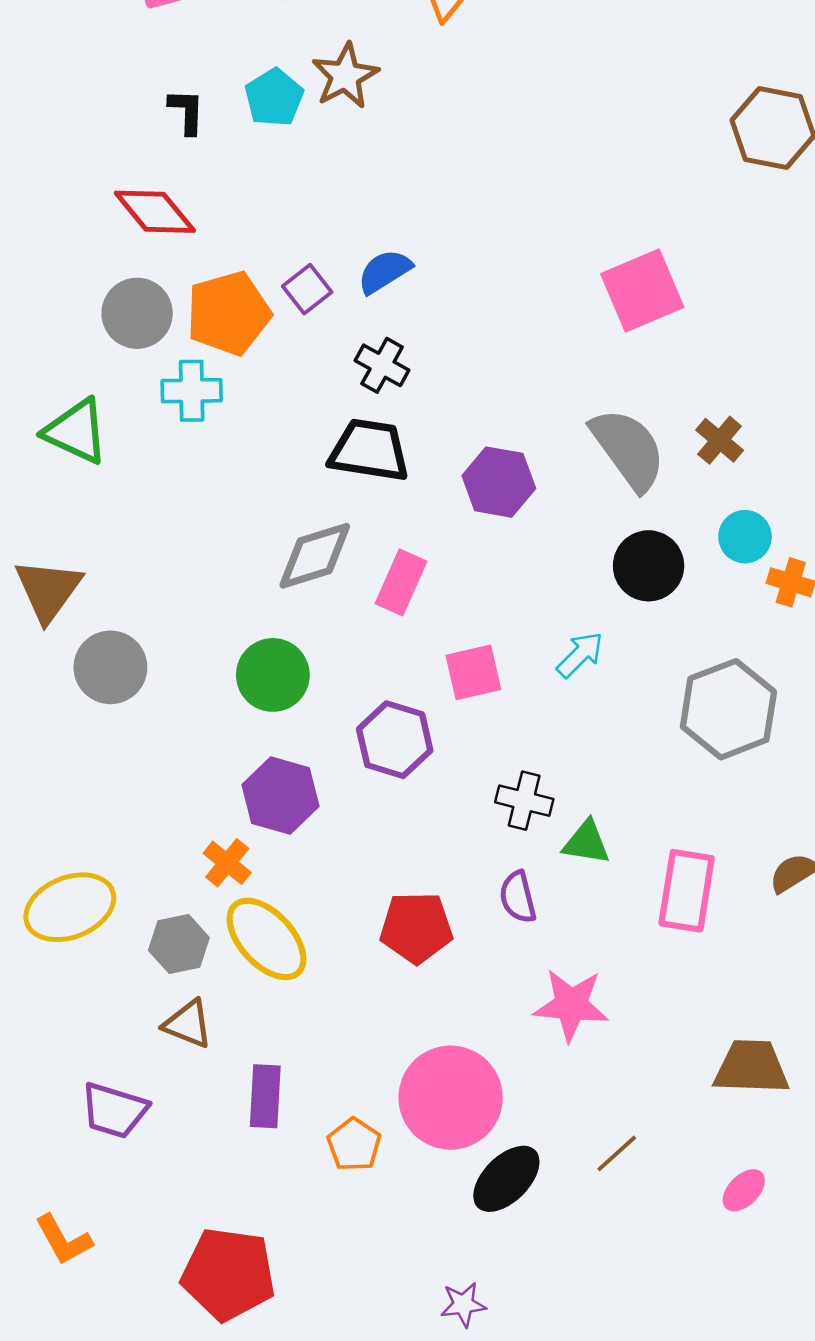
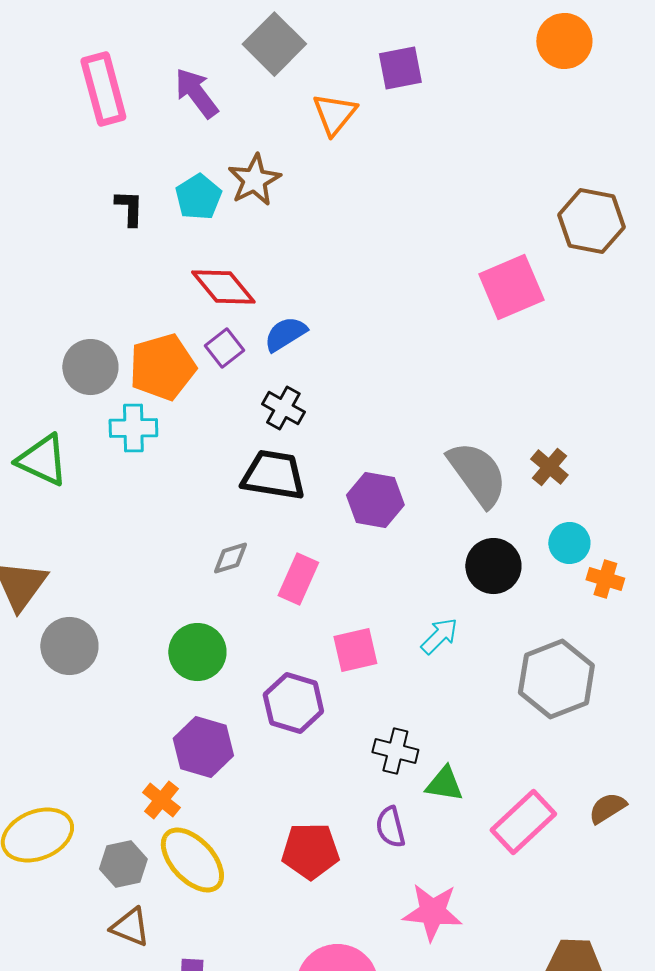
red diamond: (155, 212) -> (223, 287), moved
pink square: (642, 290) -> (511, 287), moved
gray diamond: (315, 556) -> (230, 558), size x0.6
pink rectangle: (687, 891) -> (523, 822), turned 38

